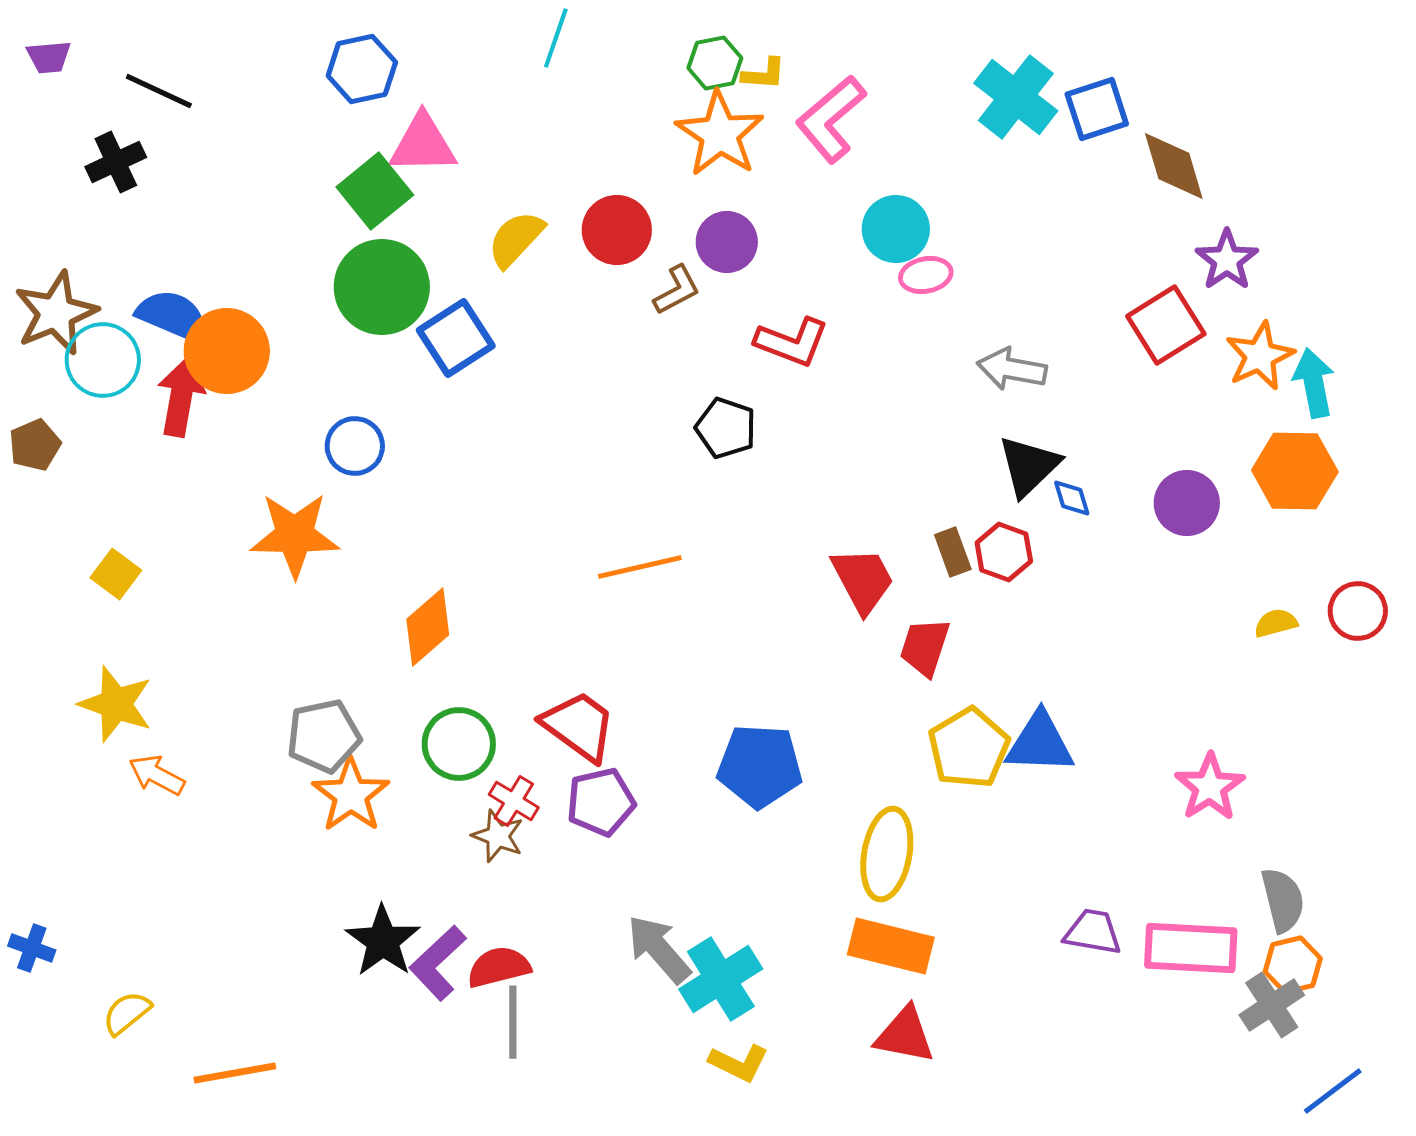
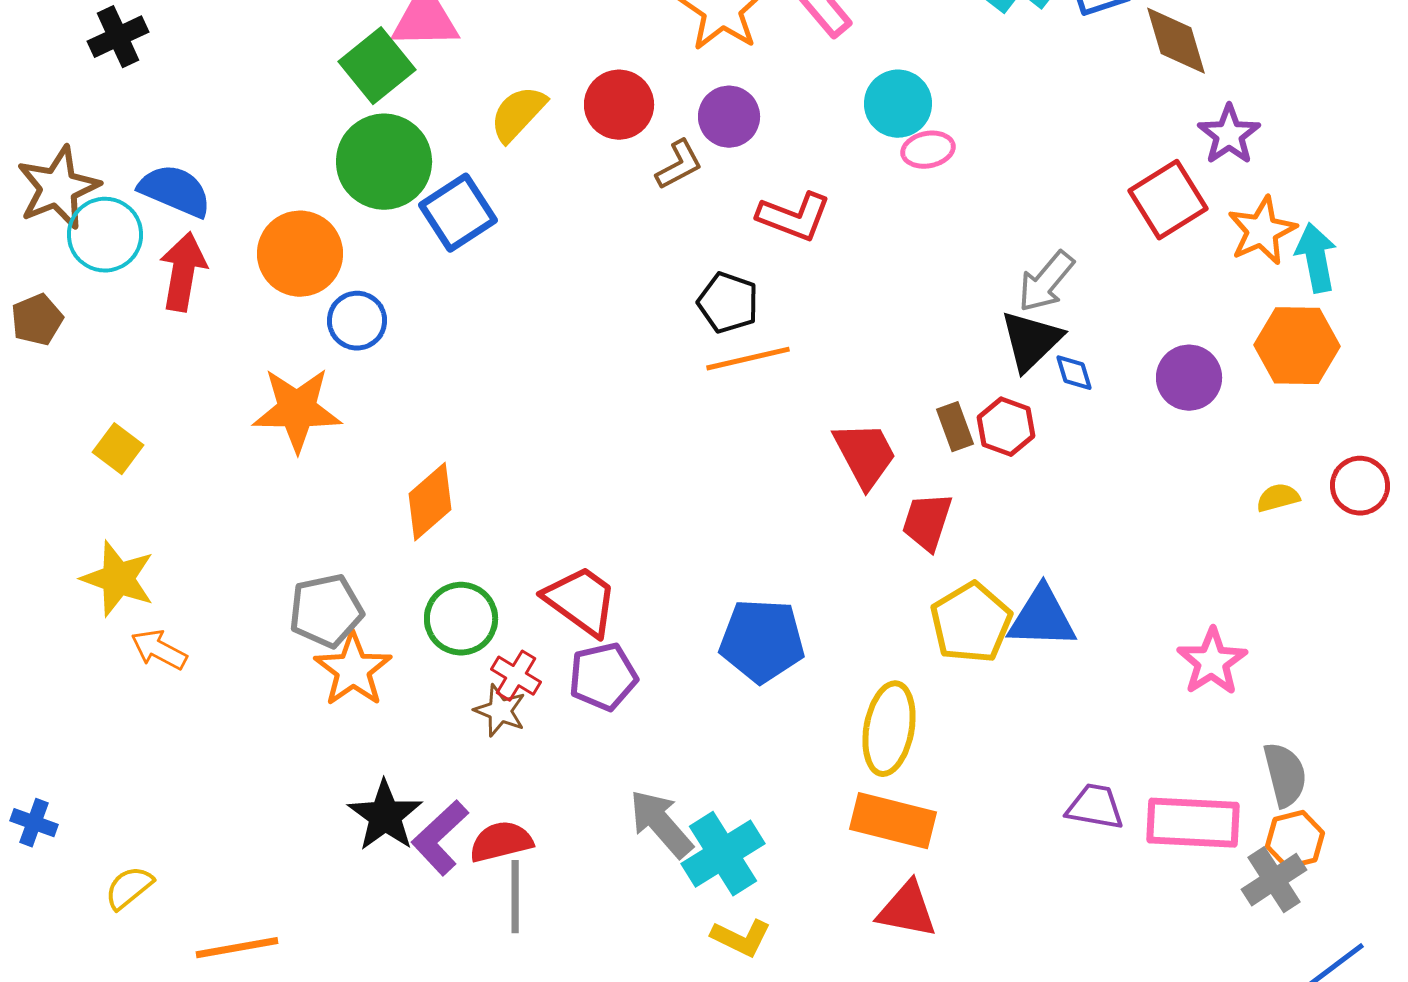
orange circle: (227, 351) -> (300, 254), moved
gray arrow: (1012, 369) -> (1046, 282), moved, turned -60
orange line: (640, 567) -> (748, 359), moved

